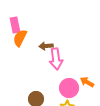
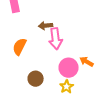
orange semicircle: (20, 38) -> (20, 47), moved

